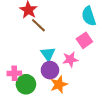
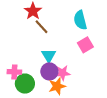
cyan semicircle: (89, 16) -> (80, 20), moved
pink star: (70, 59) -> (62, 73), moved

